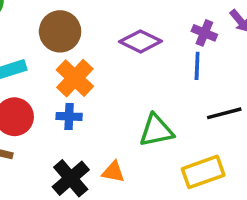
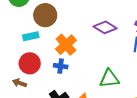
brown circle: (60, 31) -> (45, 15), moved

